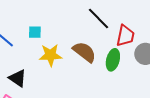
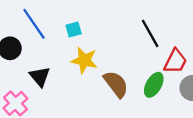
cyan square: (35, 32) -> (74, 29), turned -32
brown semicircle: (84, 52) -> (116, 84), moved

